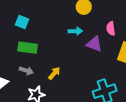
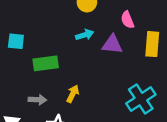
green rectangle: (28, 48) -> (46, 63), moved

